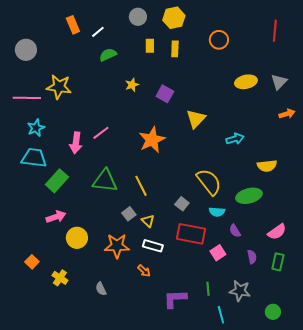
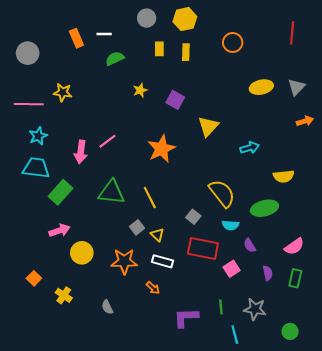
orange rectangle: (73, 25) -> (76, 38), moved
white line: (98, 32) -> (104, 34), turned 40
yellow star: (59, 87) -> (63, 92), size x0.7

